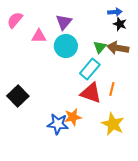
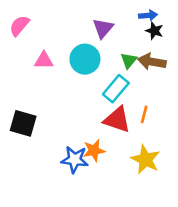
purple triangle: (64, 22) -> (103, 28), moved
pink triangle: (39, 36) -> (44, 60), moved
black square: (18, 96) -> (23, 123), turned -30

